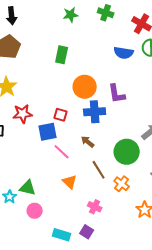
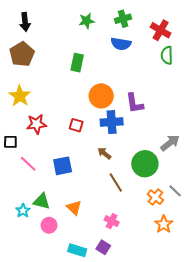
green cross: (106, 13) -> (123, 19), turned -35
blue semicircle: (124, 53) -> (121, 44), moved
blue square: (48, 132) -> (63, 166), moved
pink line: (62, 152) -> (28, 164), moved
orange triangle: (70, 182) -> (74, 208), moved
orange cross: (122, 184) -> (155, 197), moved

